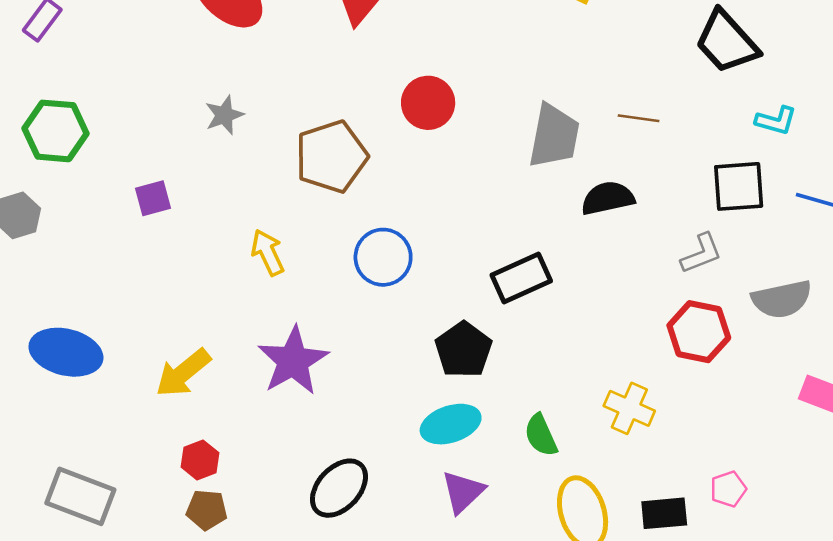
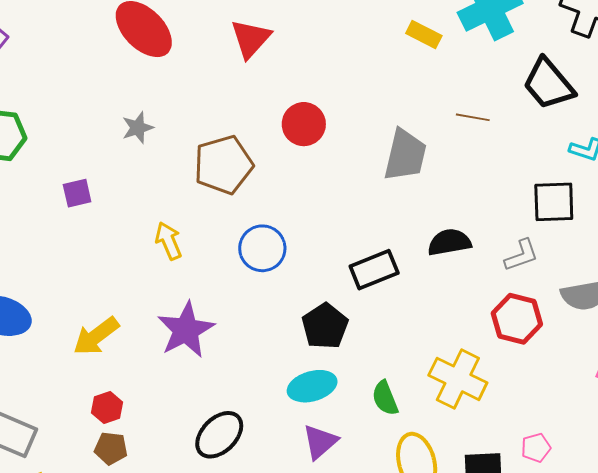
brown line: (639, 118) -> (473, 117), moved
black semicircle: (608, 198) -> (449, 242), moved
yellow cross: (629, 408) -> (458, 379), size x1.4

